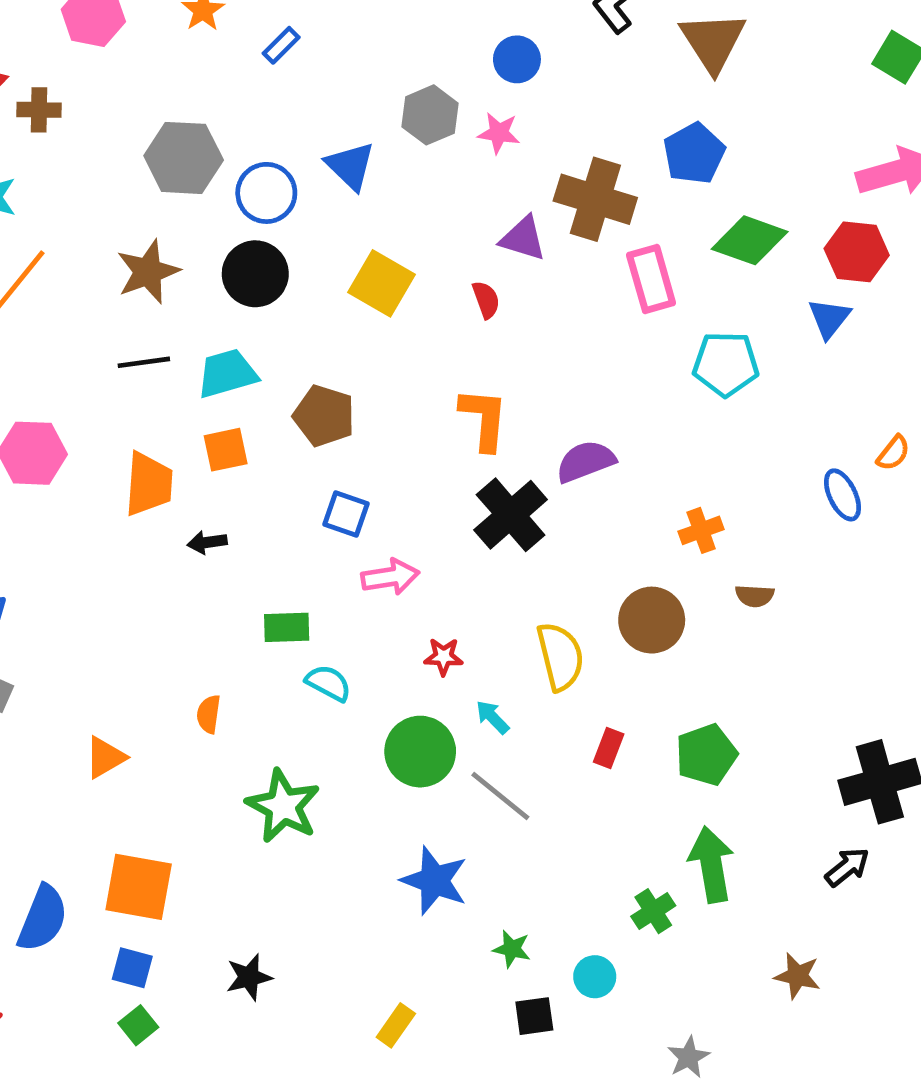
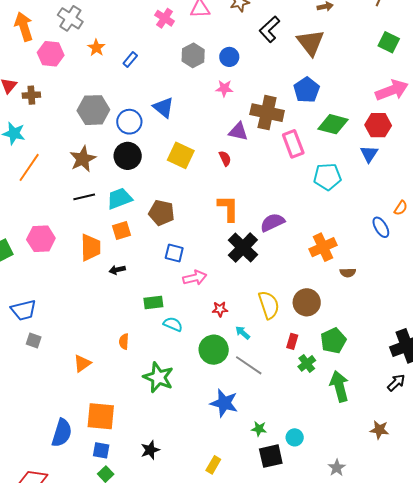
gray hexagon: (430, 115) -> (193, 55), moved
orange cross: (701, 530) -> (323, 247), size x1.5
brown circle: (652, 620) -> (307, 302), moved
green cross: (653, 911) -> (307, 363), moved
black square: (534, 1016) -> (271, 456), size x1.4

